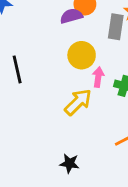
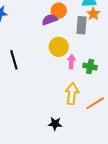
yellow arrow: (78, 102) -> (72, 94), moved, turned -35

